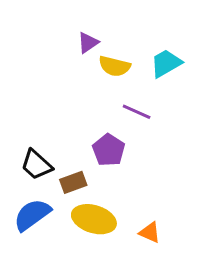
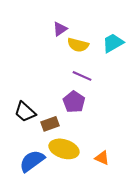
purple line: (137, 112) -> (82, 76), moved
blue semicircle: (32, 215) -> (32, 161), moved

